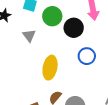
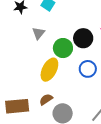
green circle: (52, 16) -> (63, 48), moved

